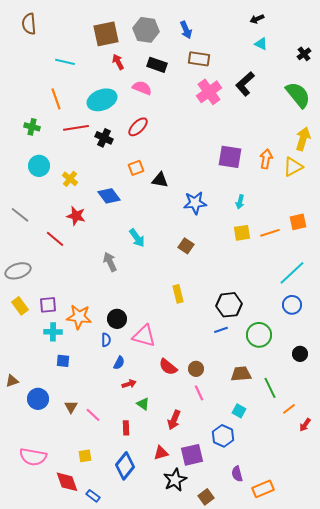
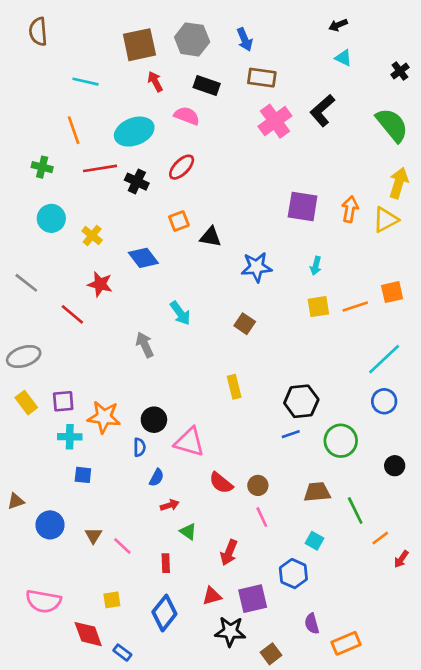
black star: (175, 480) -> (230, 631), turned 30

